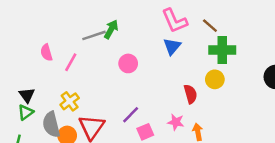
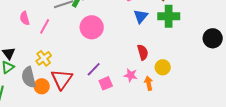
blue triangle: (172, 46) -> (141, 16), moved
pink circle: (128, 63) -> (92, 27), size x1.5
yellow circle: (215, 79) -> (163, 67), moved

